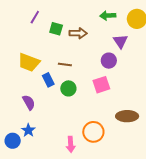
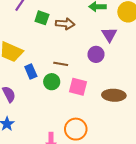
brown line: (65, 65) -> (61, 64), moved
pink square: (101, 85) -> (78, 87), moved, turned 30
brown ellipse: (127, 116) -> (114, 95), moved

